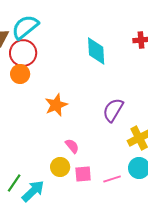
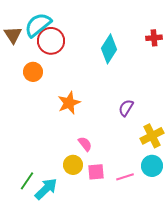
cyan diamond: (96, 51) -> (109, 49), turned 36
red circle: (23, 53) -> (51, 41), moved
purple semicircle: (113, 110) -> (126, 108), size x0.7

